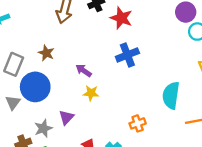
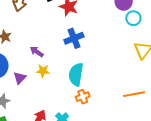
cyan semicircle: (171, 95) -> (76, 74), moved
purple triangle: (66, 117) -> (20, 78), moved

